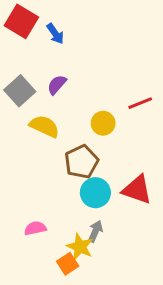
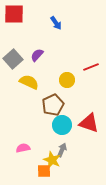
red square: (21, 21) -> (14, 14), turned -30
blue arrow: (55, 34) -> (56, 23), moved
orange square: (68, 264) -> (44, 171), turned 32

